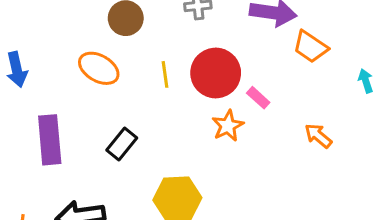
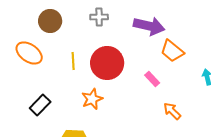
pink rectangle: (258, 98) -> (152, 79), moved
orange star: (228, 126) -> (92, 99), moved

